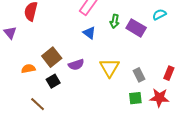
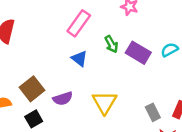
cyan semicircle: (159, 15) -> (170, 50), moved
green arrow: (115, 21) -> (111, 44), turned -40
gray rectangle: (139, 75) -> (153, 112), moved

